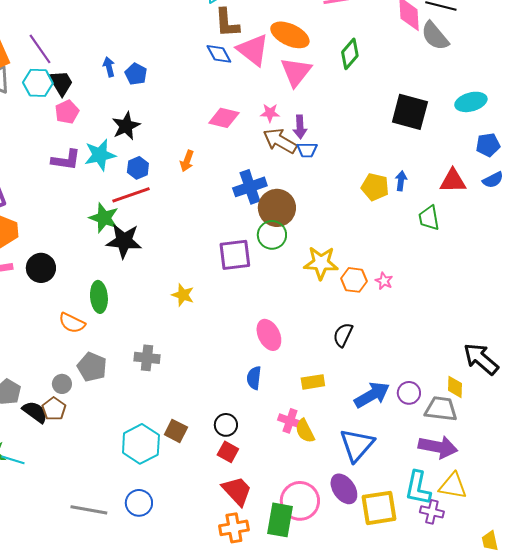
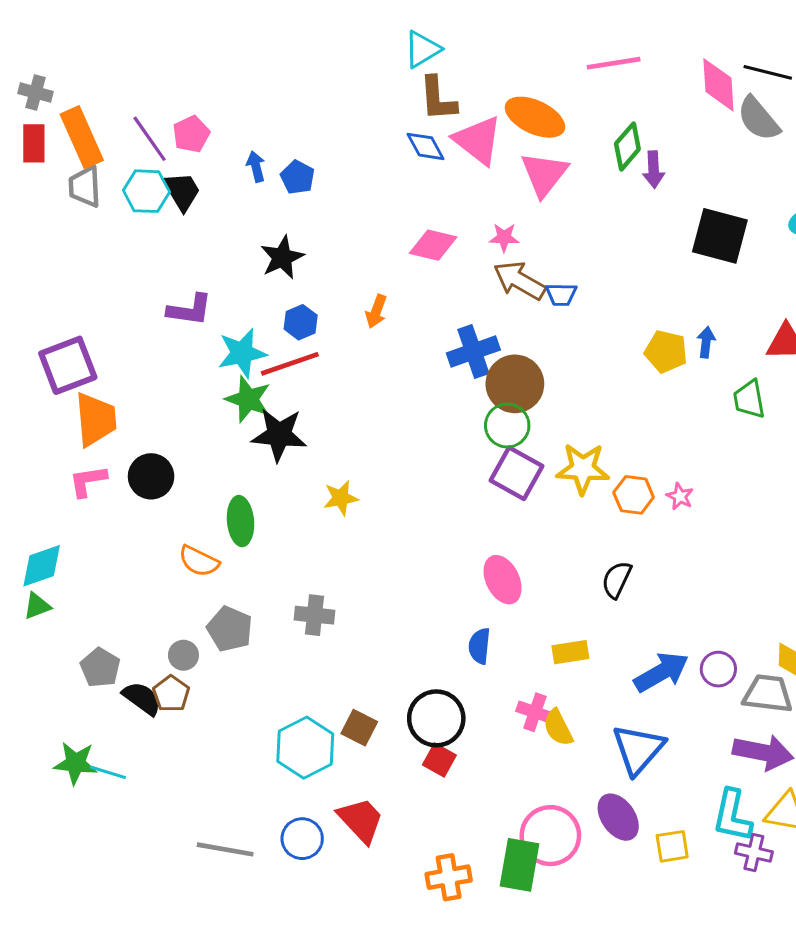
pink pentagon: (67, 112) -> (191, 134), moved
purple arrow: (300, 127) -> (654, 170), moved
cyan star: (100, 155) -> (242, 353), moved
purple square: (235, 255) -> (516, 473), moved, turned 36
yellow star: (183, 295) -> (341, 498), moved, turned -30
black circle: (226, 425) -> (436, 718), size x1.6
red trapezoid: (237, 491) -> (361, 820), moved
yellow square: (379, 508) -> (672, 846), size x0.6

